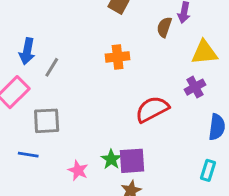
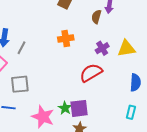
yellow triangle: (204, 52) -> (126, 48), moved
purple cross: (195, 87) -> (102, 48), moved
pink star: (78, 170) -> (43, 117), size x1.6

